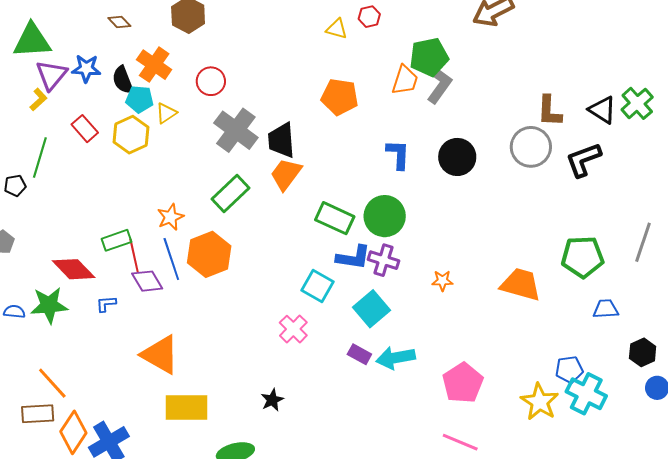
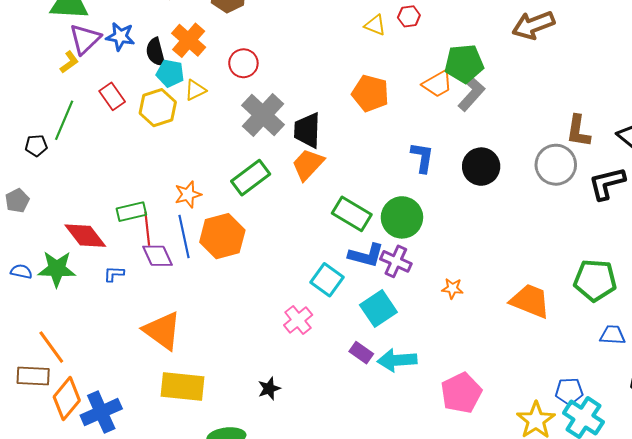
orange trapezoid: (405, 80) -> (438, 84), turned 36

